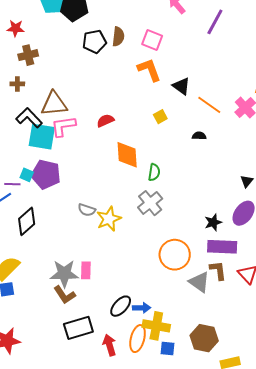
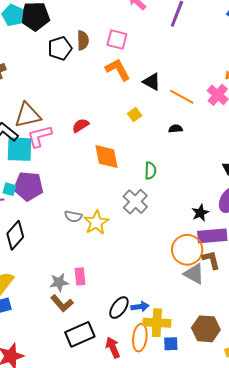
green semicircle: (154, 172) -> (150, 171), moved
orange circle: (175, 255) -> (187, 250), moved
gray star: (64, 274) -> (59, 282), size x0.7

